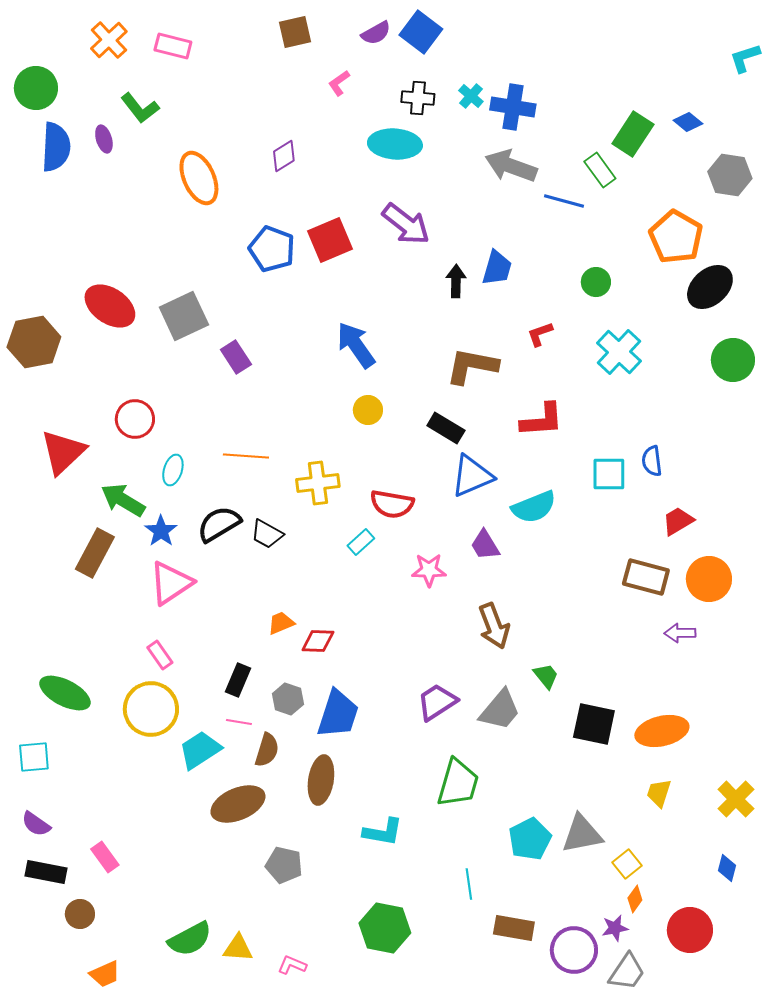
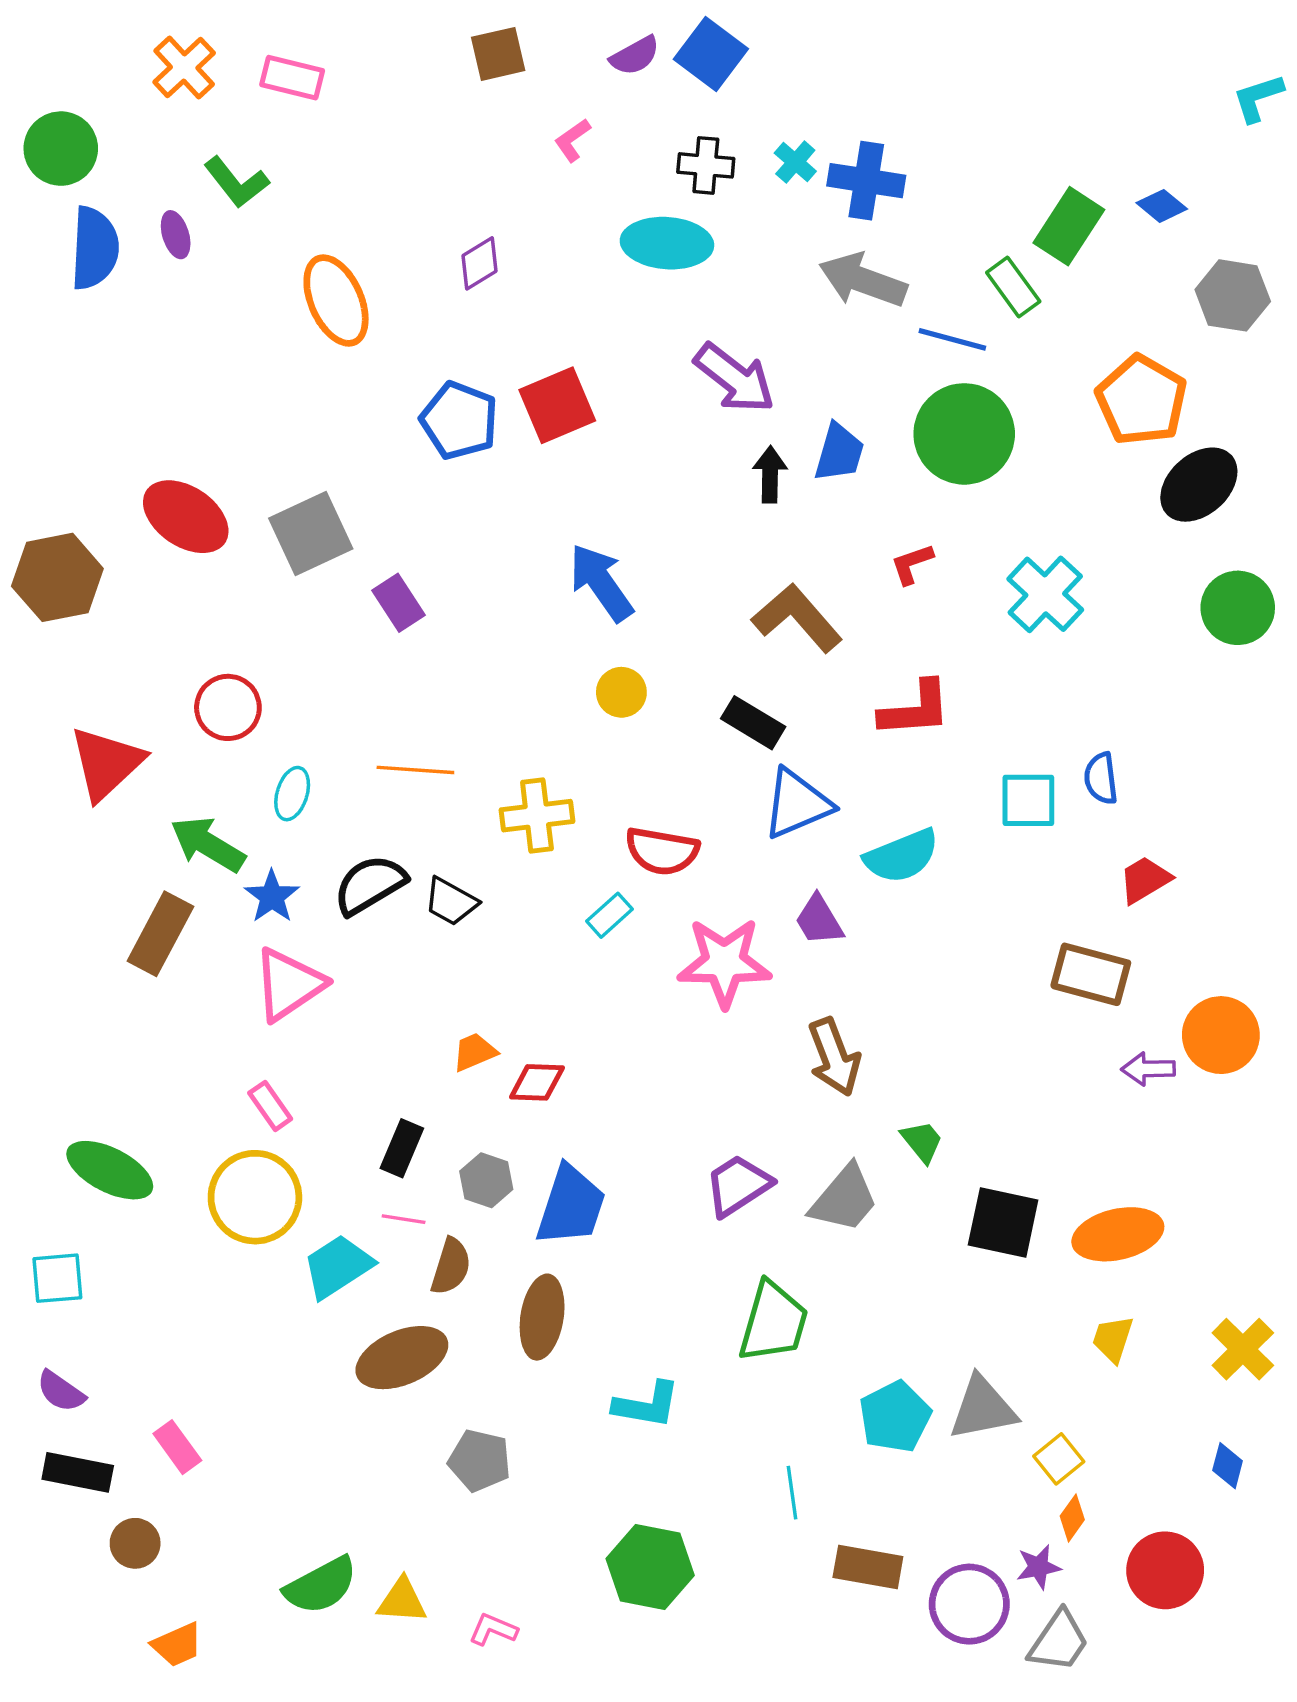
purple arrow: (406, 224) -> (735, 378), moved
green circle: (596, 282) -> (964, 434), moved, size x2.0
brown L-shape: (472, 366) -> (797, 618), turned 38
pink star: (429, 570) -> (724, 962), size x1.6
orange circle: (709, 579) -> (1221, 1035), moved

